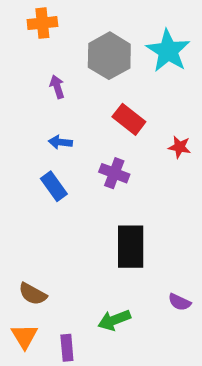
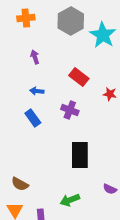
gray hexagon: (109, 56) -> (71, 21), moved

